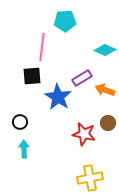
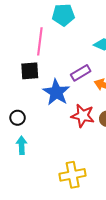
red star: (84, 134) -> (83, 116), moved
yellow cross: (90, 178) -> (73, 175), moved

